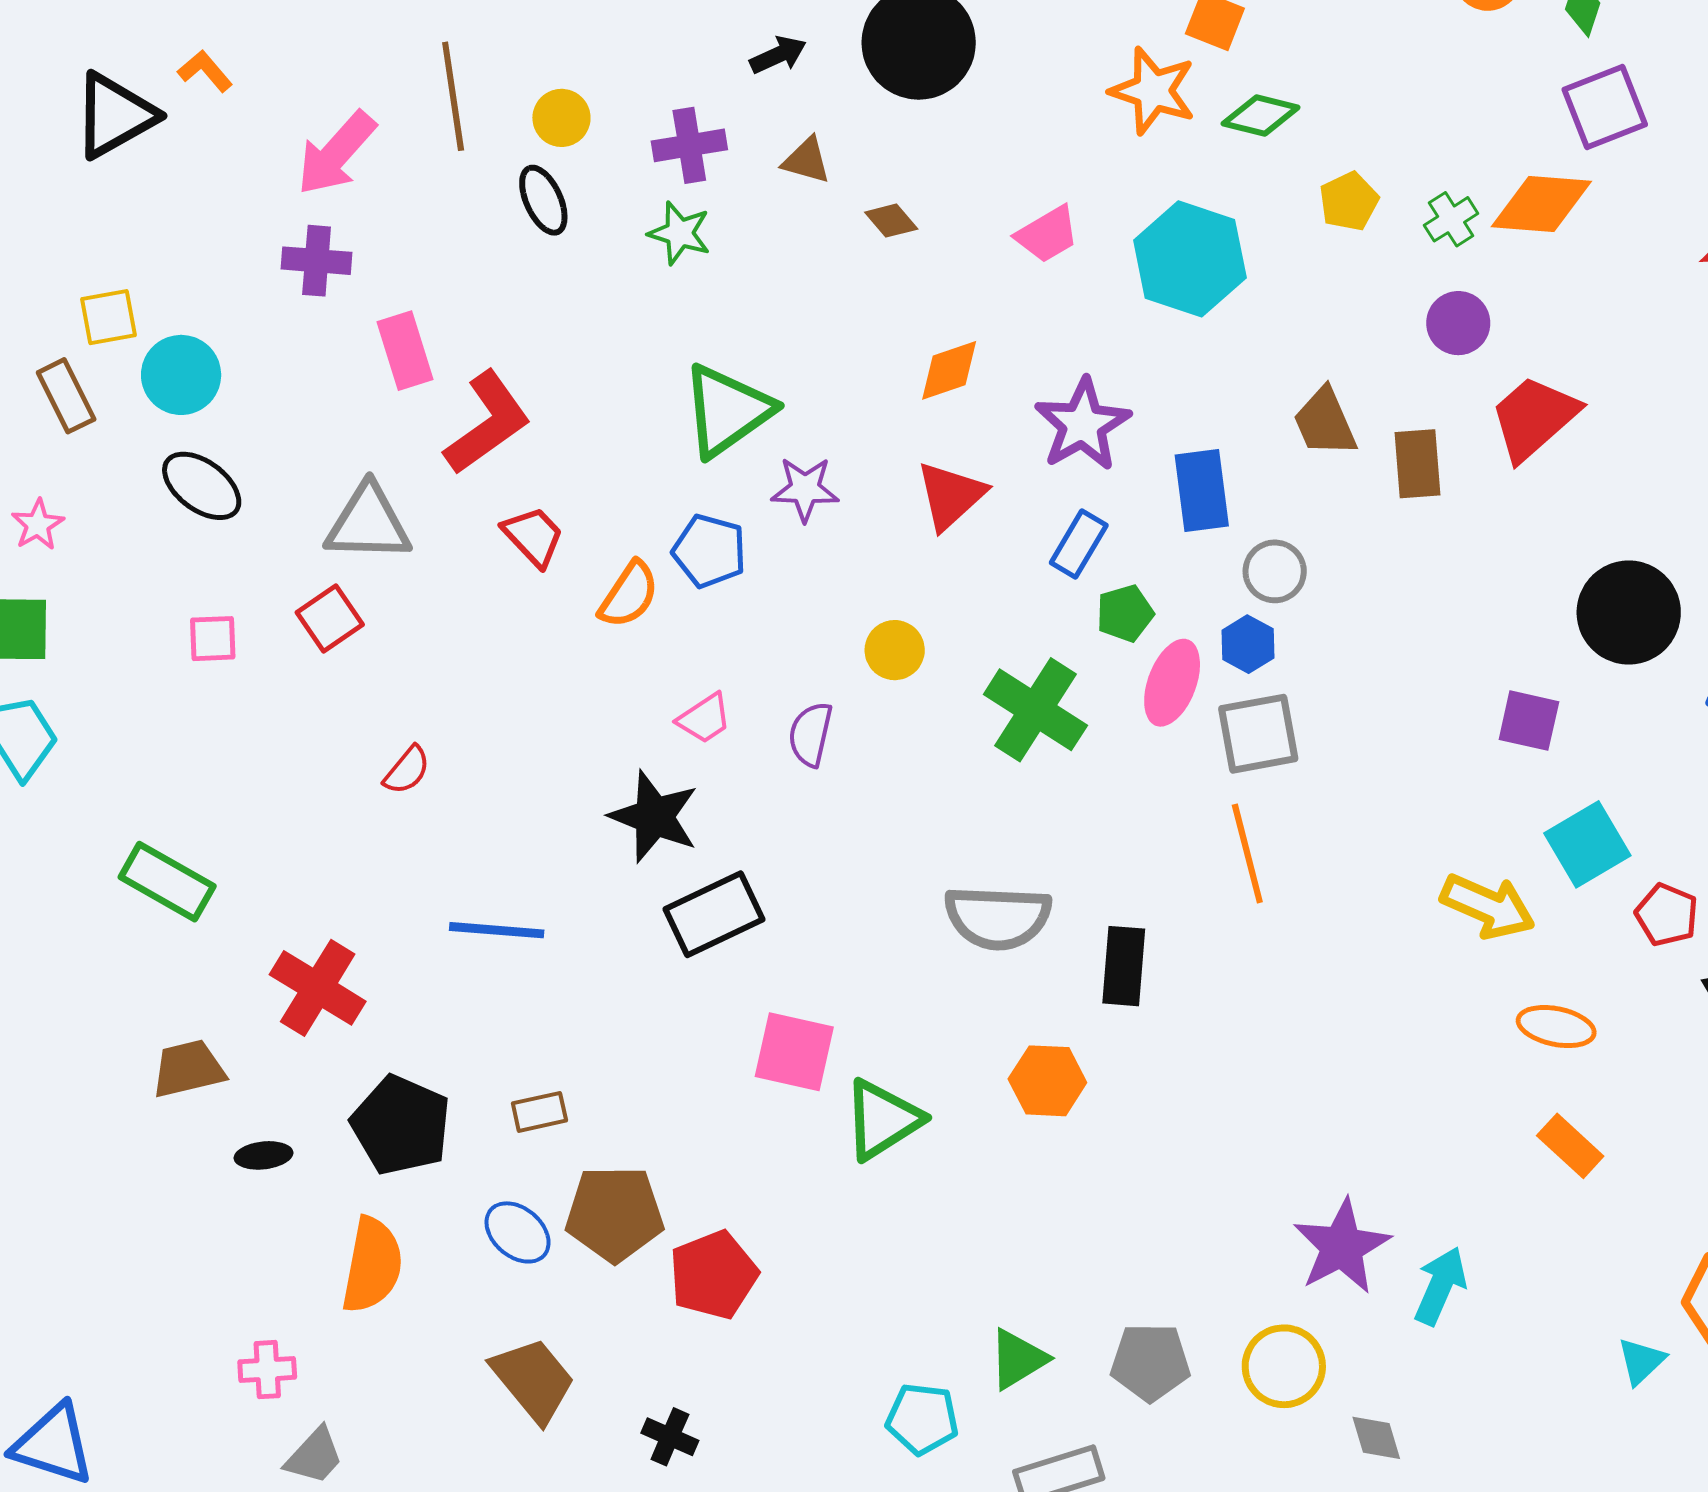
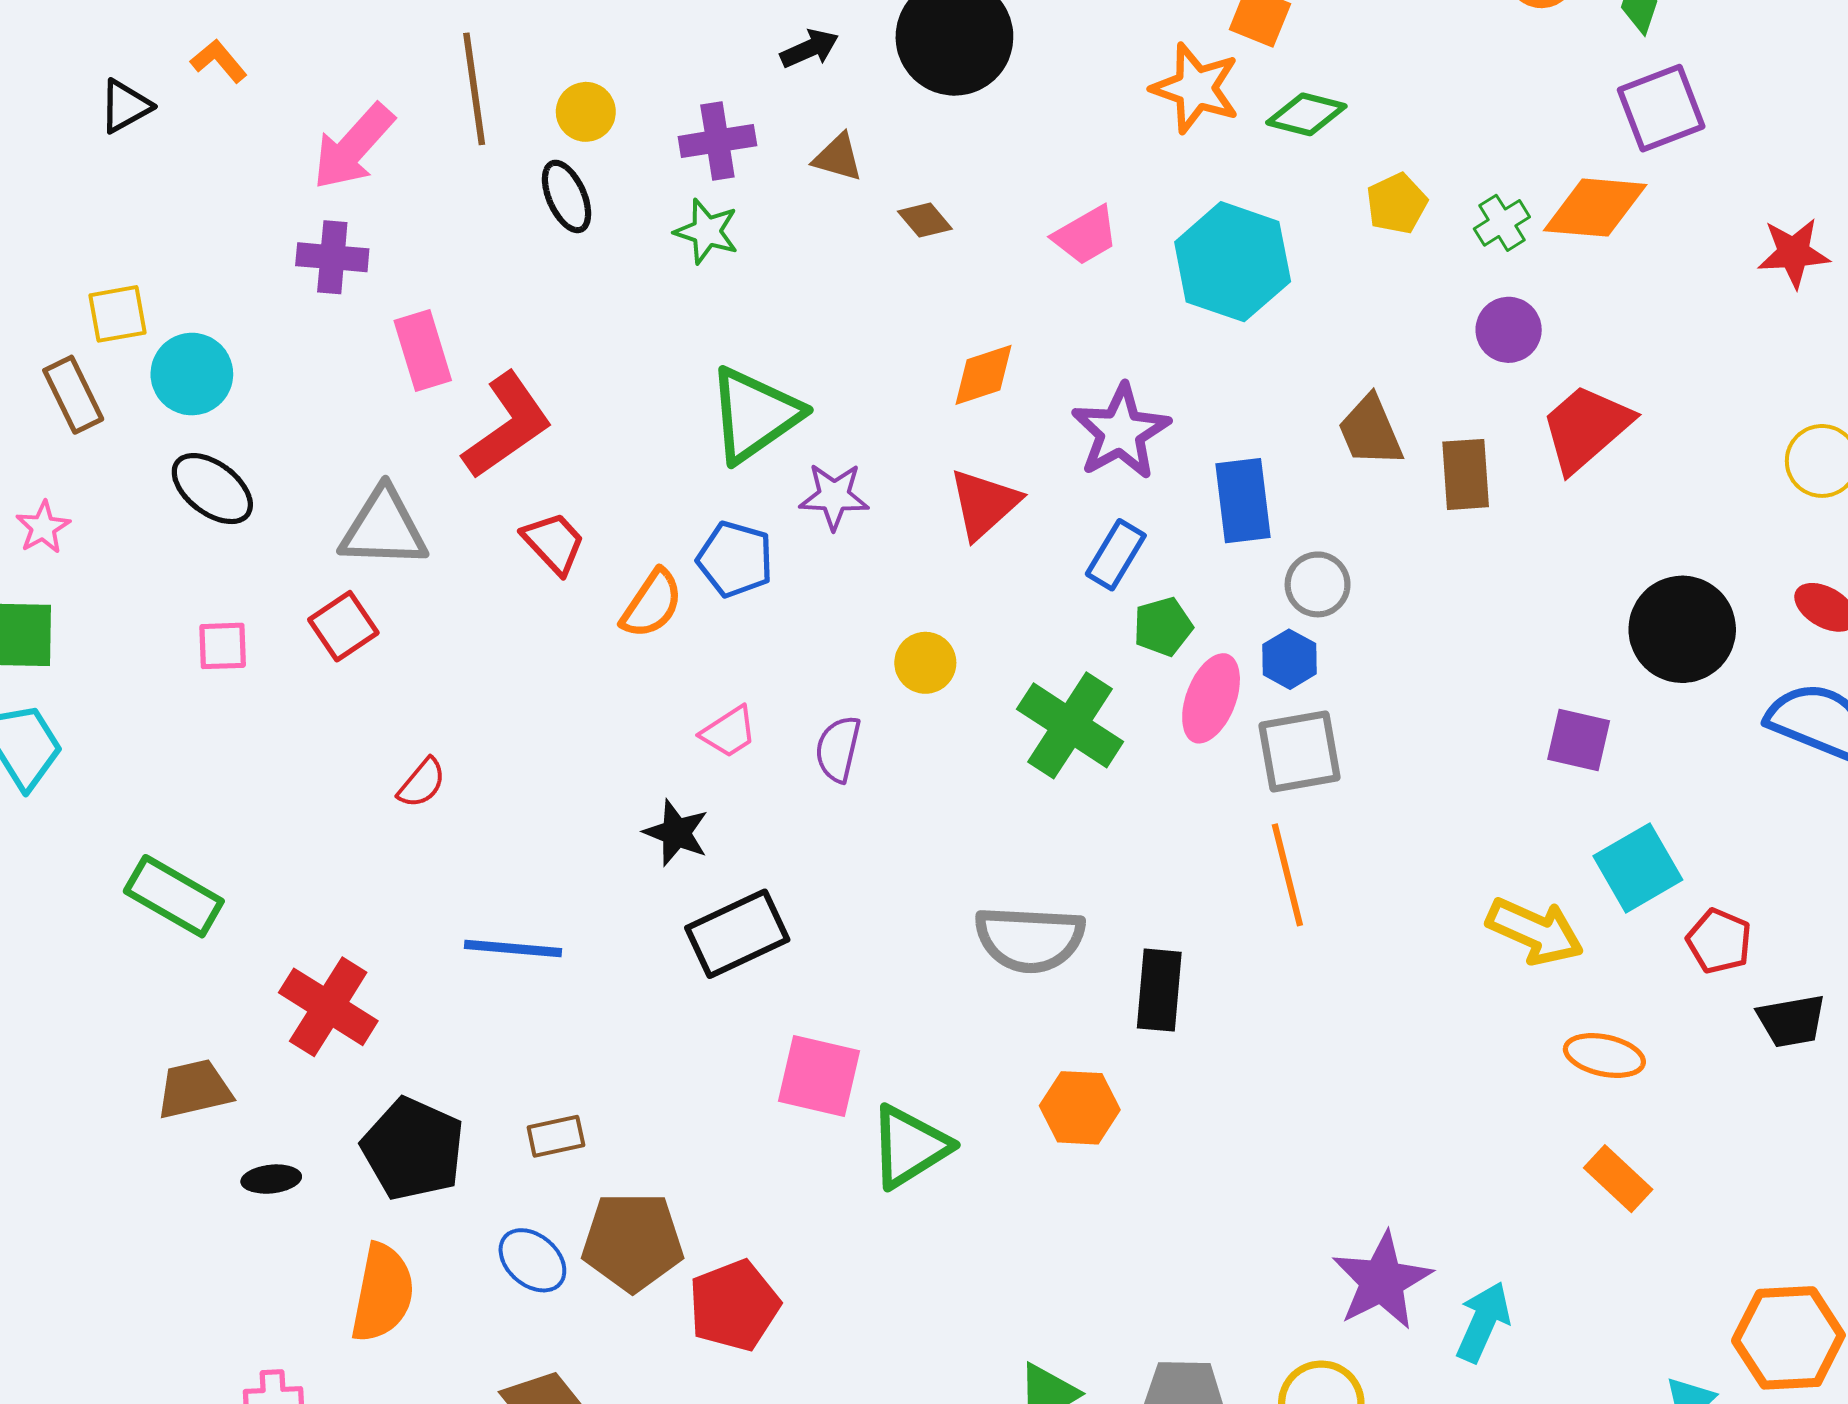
black triangle: (115, 115) -> (125, 106), size x0.6
black star: (654, 817) -> (676, 833), size x0.7

